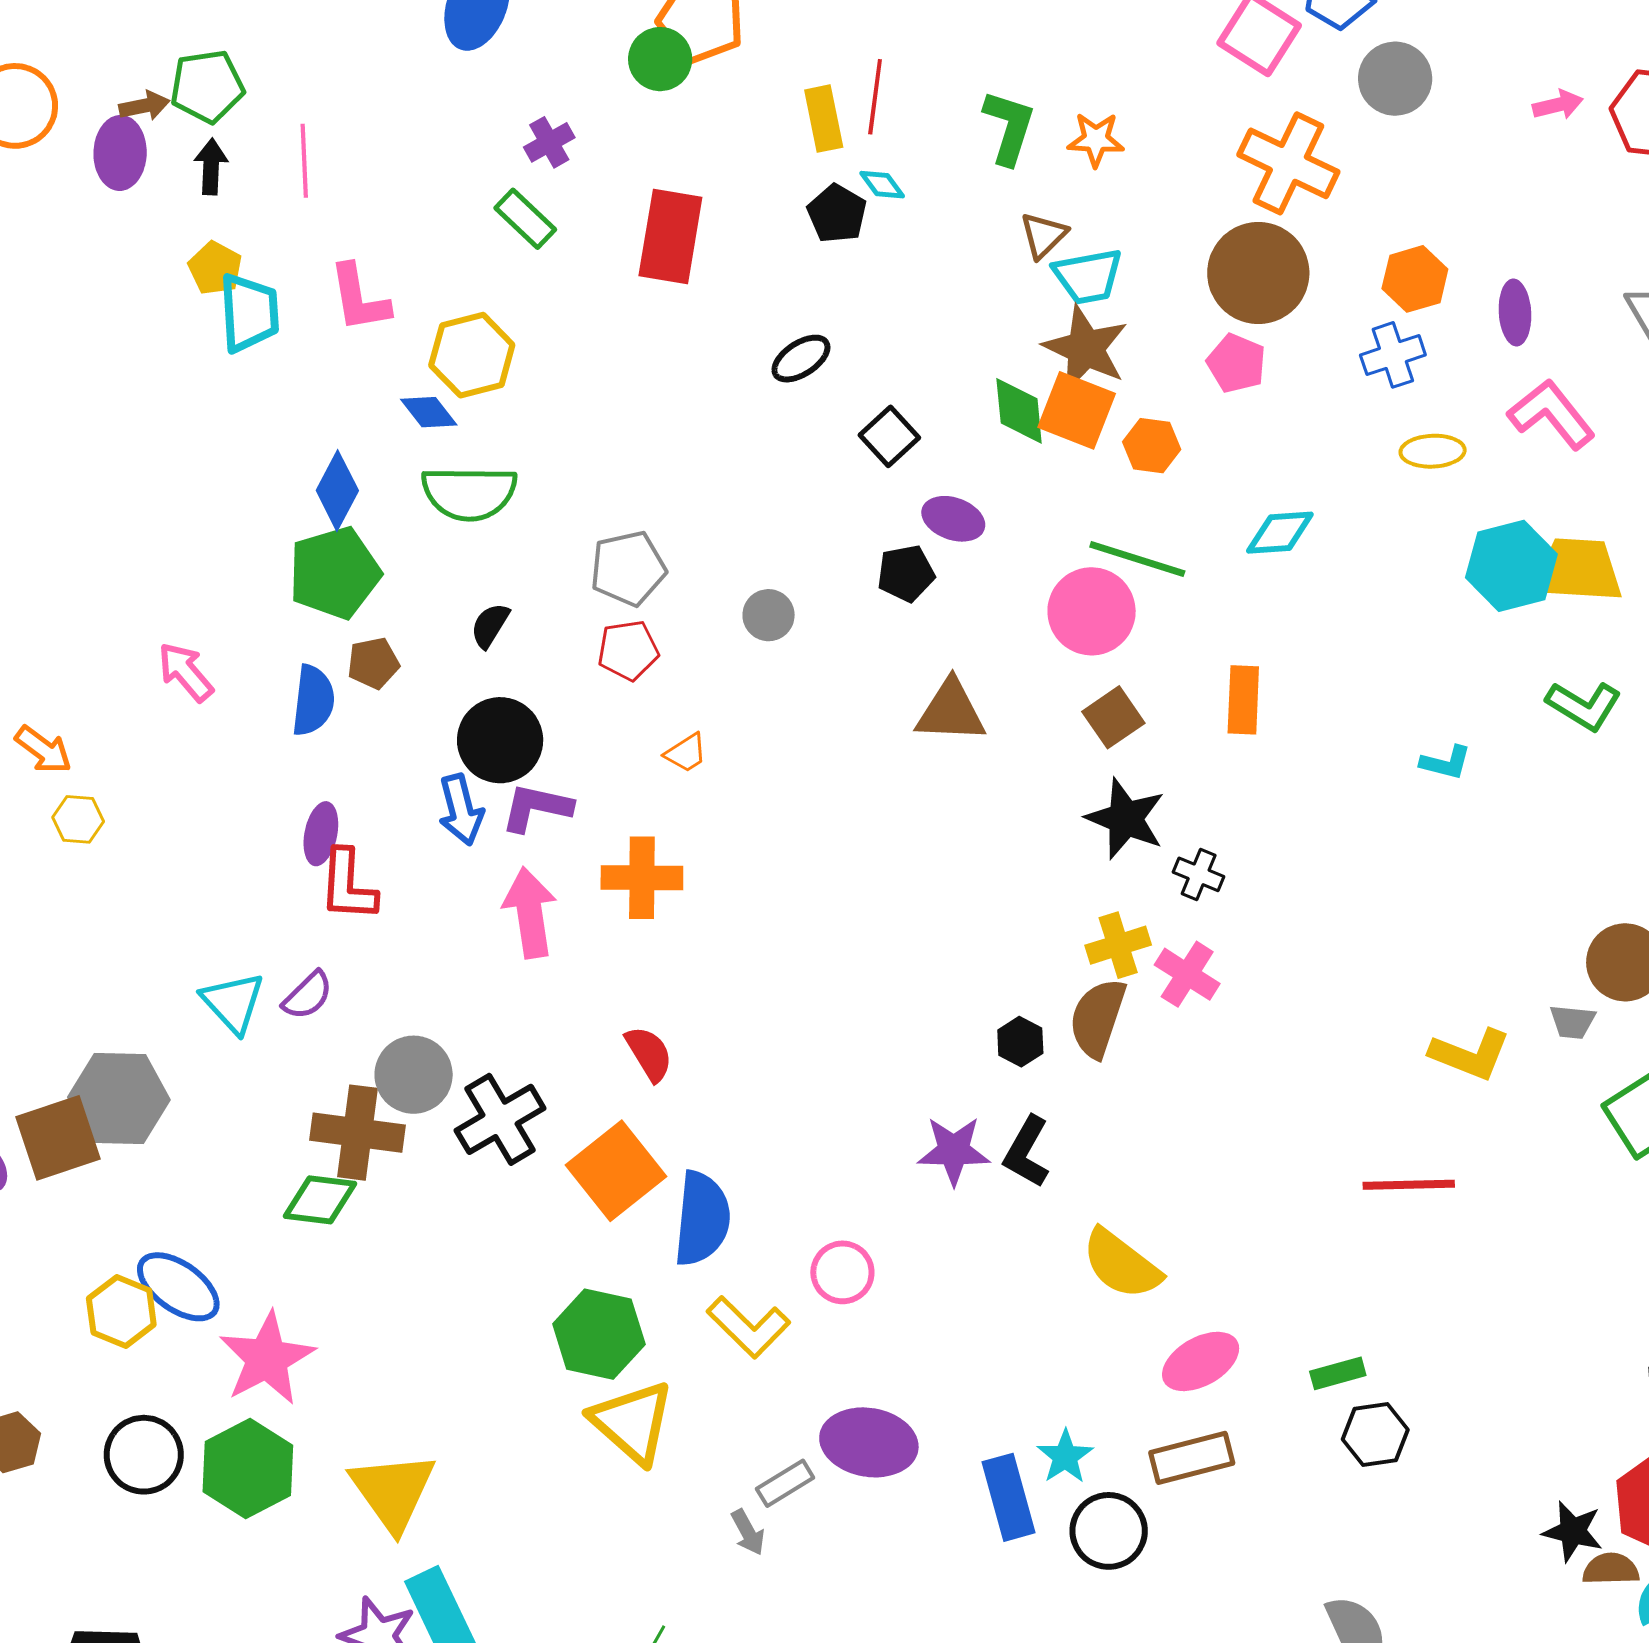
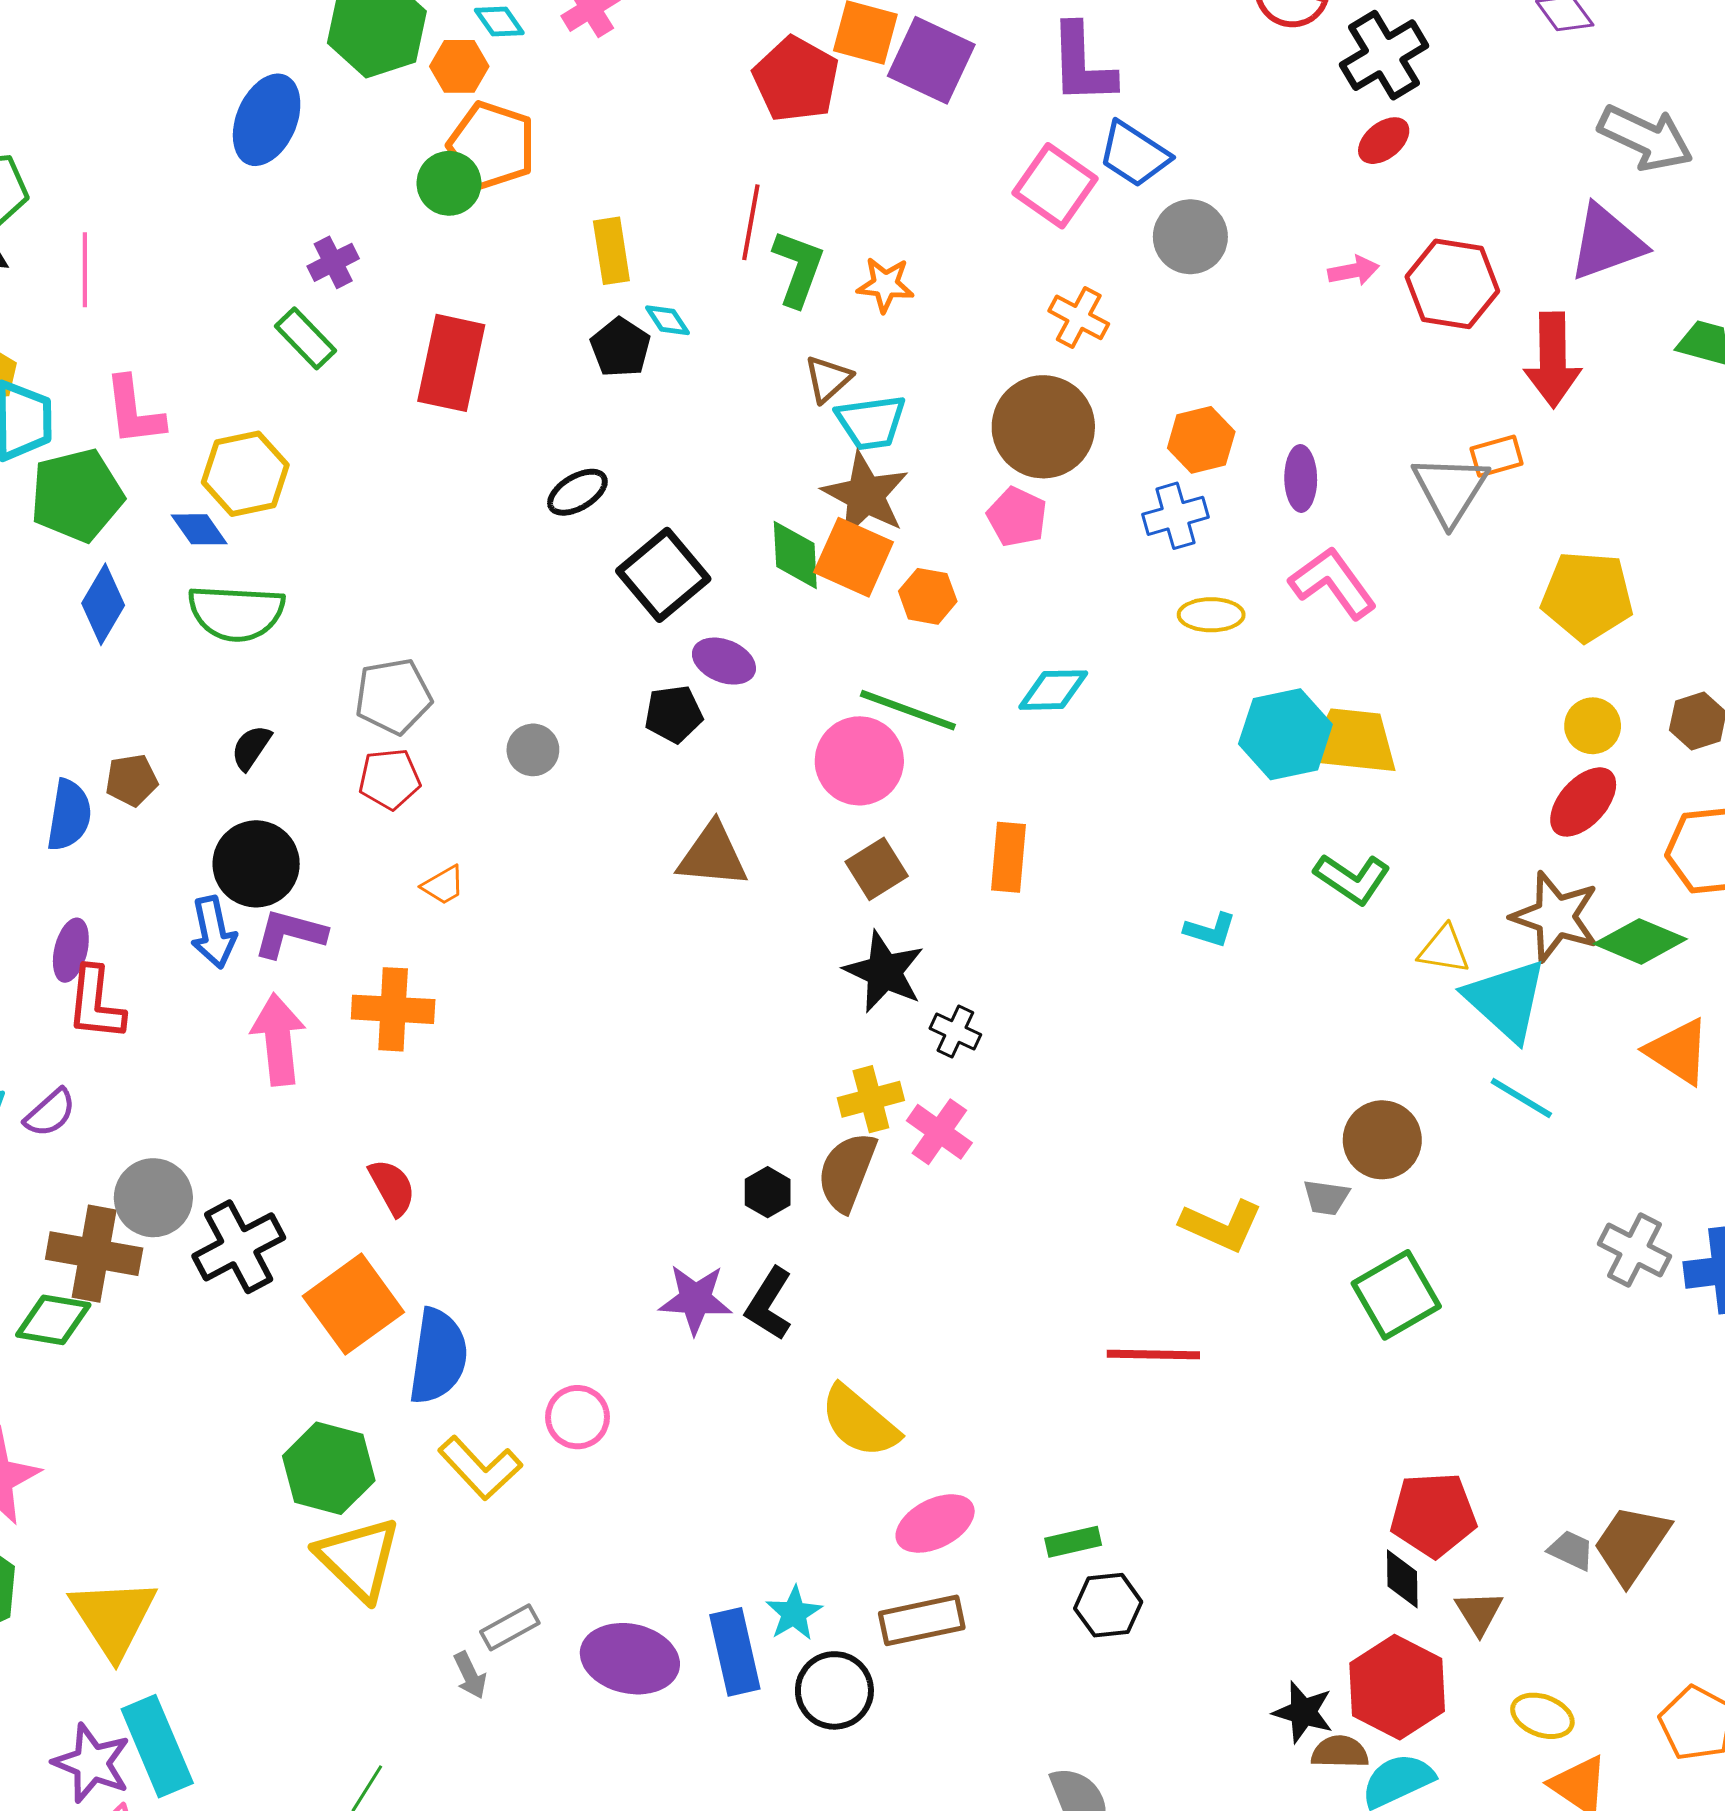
red line: (875, 97) -> (751, 222), moved
orange cross: (1288, 163) -> (1079, 317), size x0.6
black square: (889, 436) -> (663, 575), size x1.5
green pentagon: (334, 573) -> (77, 495), moved
purple ellipse: (869, 1442) -> (630, 1659), moved

